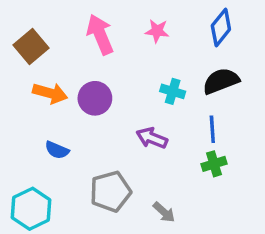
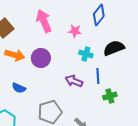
blue diamond: (221, 28) -> (99, 15), moved
pink star: (157, 31) -> (75, 31), moved
blue line: (212, 129) -> (98, 76), moved

